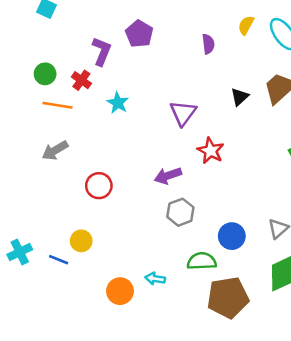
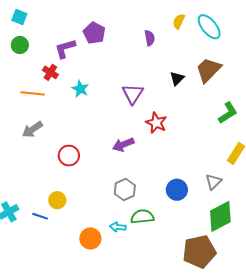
purple L-shape: (102, 51) -> (65, 49), turned -125
green circle: (45, 74) -> (20, 45), moved
gray hexagon: (180, 212) -> (125, 190), moved
green semicircle: (202, 261) -> (142, 217), moved
brown pentagon: (228, 298) -> (199, 252), moved

